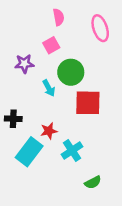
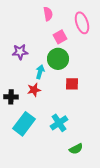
pink square: (51, 45) -> (60, 37), moved
cyan arrow: (49, 88) -> (40, 72), turned -136
red square: (88, 103) -> (72, 84), size x0.6
red star: (49, 131) -> (34, 90), moved

